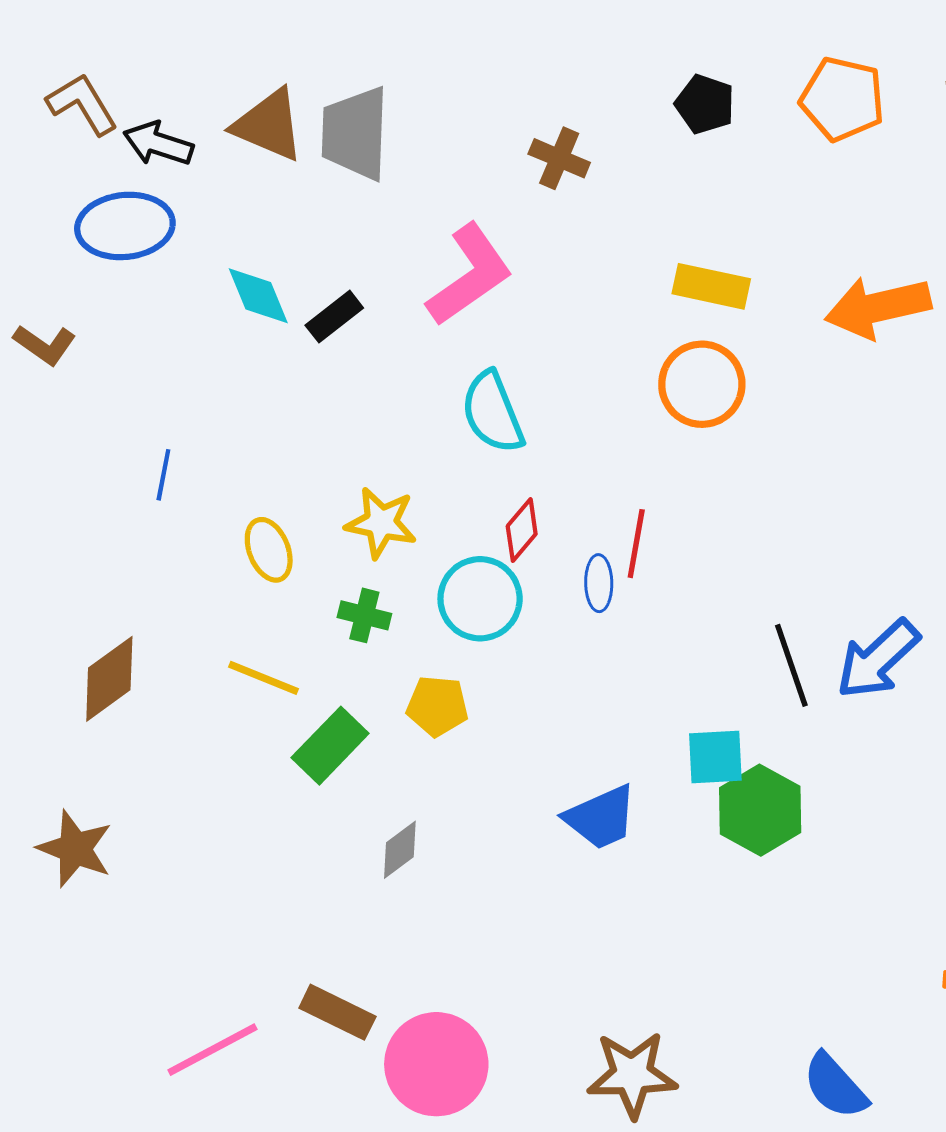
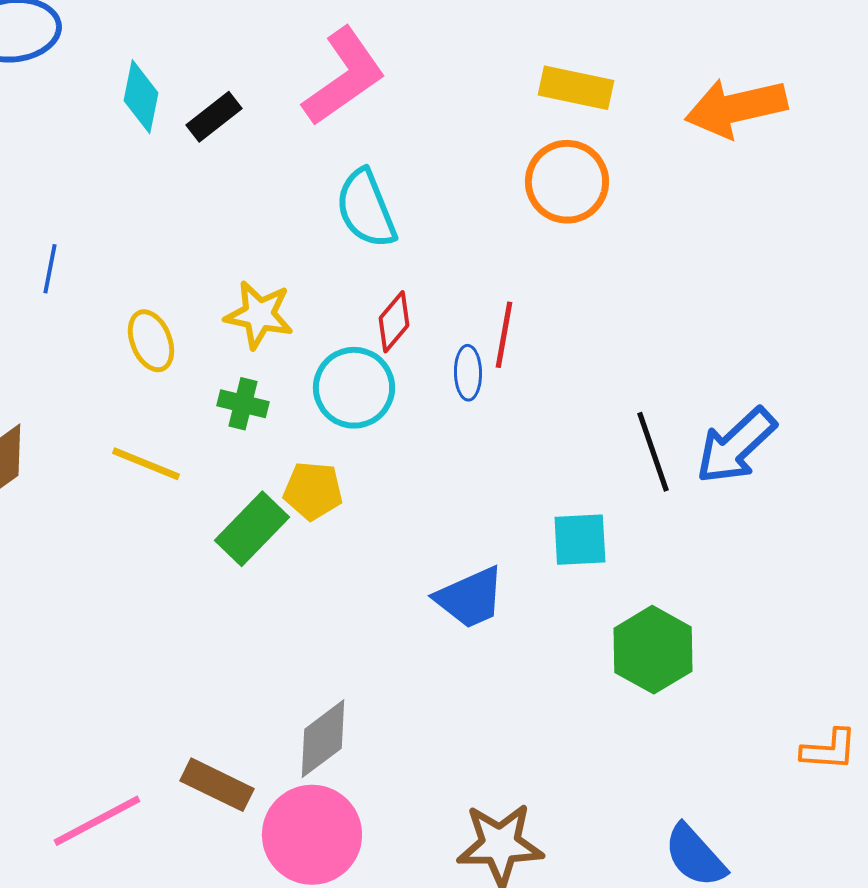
cyan diamond: (258, 296) -> (141, 97), turned 34
green rectangle: (330, 746) -> (252, 529), moved
green hexagon: (760, 810) -> (653, 650), moved
gray diamond: (400, 850) -> (323, 739), moved, size x1.4

